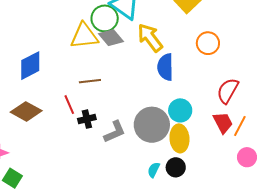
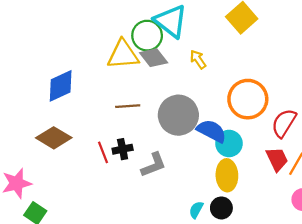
yellow arrow: (150, 38) -> (198, 59), size x0.6
orange circle: (208, 43) -> (248, 99), moved, size x1.5
blue semicircle: (165, 67) -> (212, 131), moved, turned 116
red line: (69, 105) -> (103, 152), moved
gray circle: (152, 125) -> (178, 115), moved

